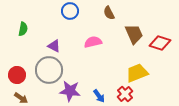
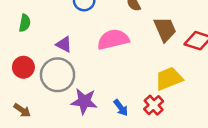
pink semicircle: (93, 42) -> (113, 39), size x1.4
red circle: (17, 75) -> (23, 67), moved

